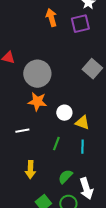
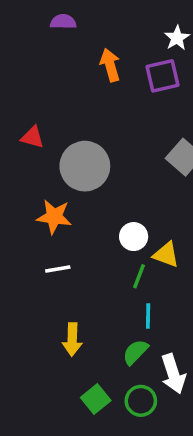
orange star: (37, 102) -> (54, 217), moved
green line: (56, 144) -> (139, 276), moved
cyan line: (82, 147) -> (148, 316), moved

